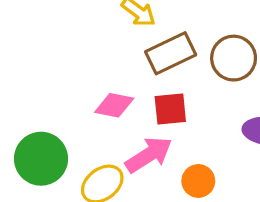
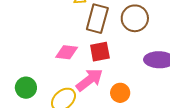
brown rectangle: (171, 53) -> (97, 19), turned -44
green circle: (41, 159) -> (26, 88), size x0.7

